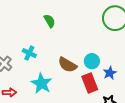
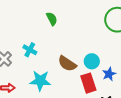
cyan star: (41, 83) -> (40, 81), turned -30

